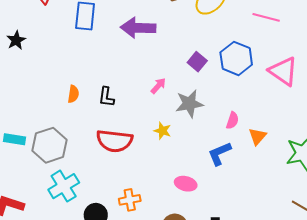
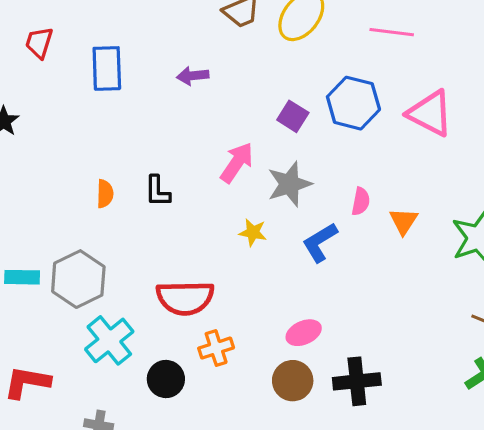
purple arrow: (138, 28) -> (193, 76), size x0.6
pink arrow: (158, 86) -> (237, 163), size x1.5
red semicircle: (114, 141) -> (185, 298), moved
blue L-shape: (220, 154) -> (320, 242), moved
pink ellipse: (186, 184) -> (304, 333), moved, turned -30

